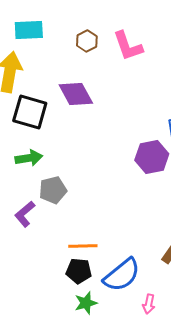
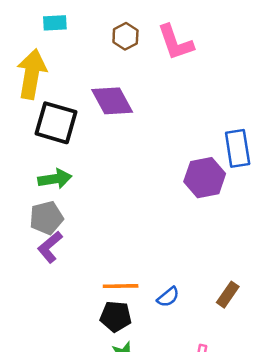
cyan rectangle: (29, 30) -> (55, 23), size x0.7
gray pentagon: (53, 190) -> (46, 218), moved
blue semicircle: (122, 275) -> (168, 297), moved, size x0.5

